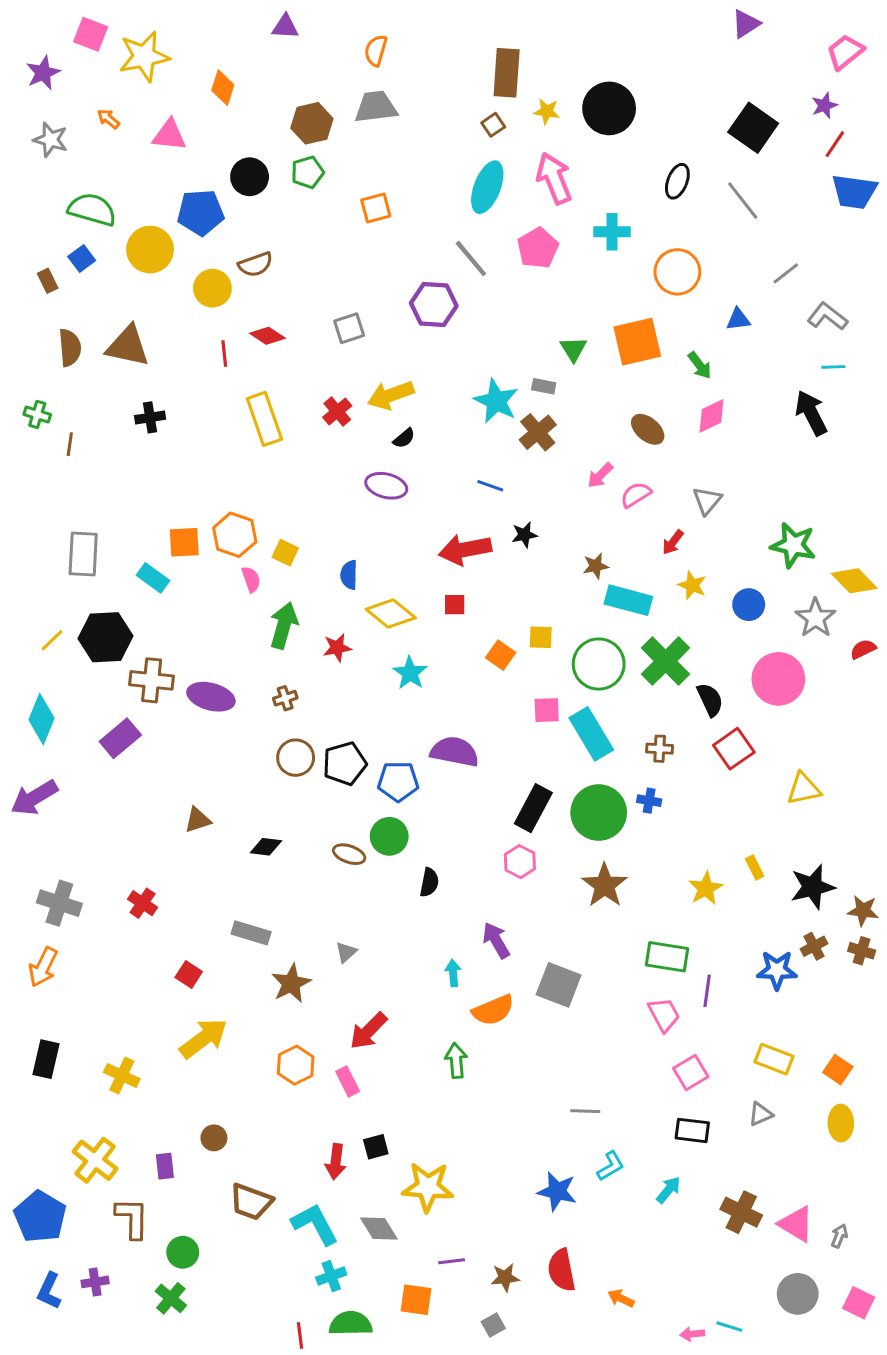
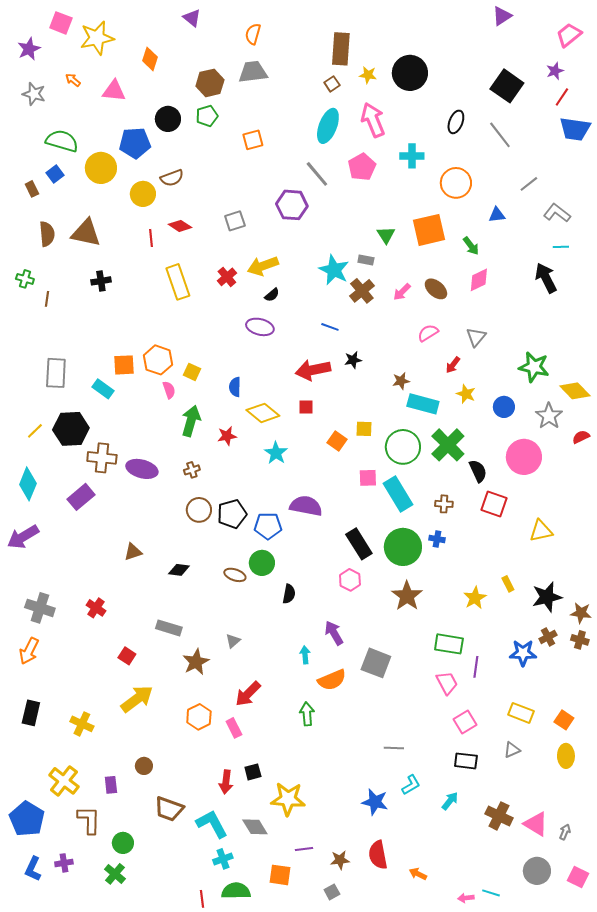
purple triangle: (285, 27) -> (192, 18), turned 36
pink arrow: (600, 475) -> (402, 292), moved
red square: (734, 749) -> (494, 504), turned -36
black rectangle: (533, 808) -> (359, 544), turned -60

